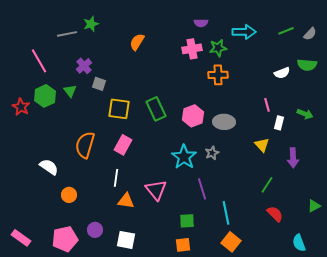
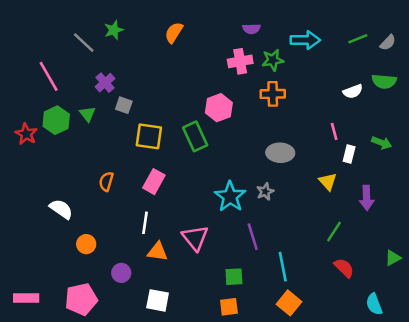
gray line: (67, 34) -> (84, 43), turned 54
orange semicircle: (137, 42) -> (174, 33), moved
pink hexagon: (193, 116) -> (219, 108), moved
orange semicircle: (85, 145) -> (106, 182), size x0.6
purple circle: (95, 230) -> (121, 273), moved
pink rectangle: (21, 238) -> (26, 298), turned -36

